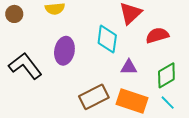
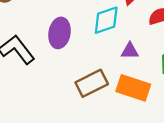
cyan diamond: (107, 39) -> (106, 20), turned 64

